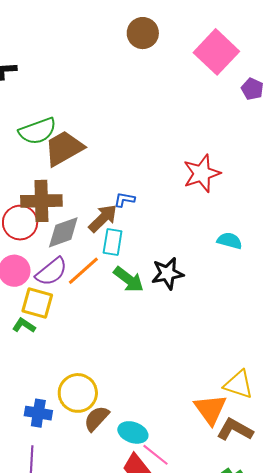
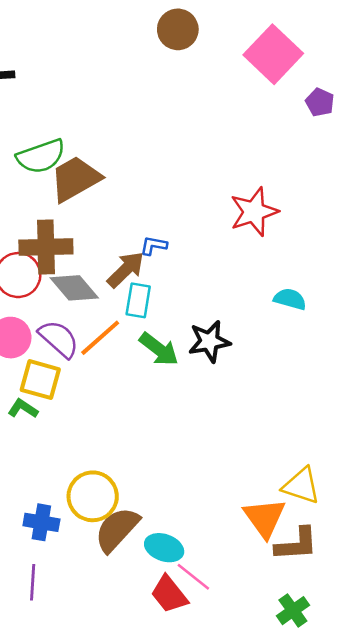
gray diamond: (63, 232) -> (74, 288), turned 69
purple semicircle: (51, 272) -> (59, 339), turned -100
brown semicircle: (97, 418) -> (117, 529), size x1.4
brown L-shape: (235, 430) -> (296, 544), turned 147

